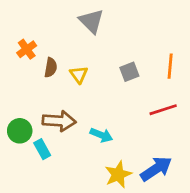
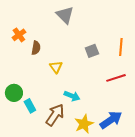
yellow triangle: (79, 75) -> (56, 67), moved
brown arrow: (59, 121) -> (55, 115), moved, turned -60

